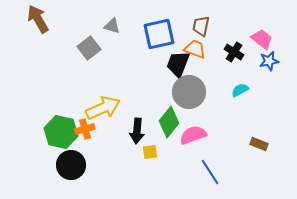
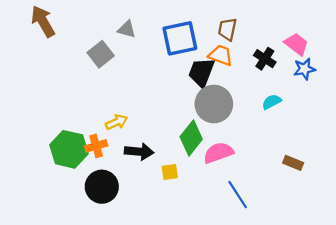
yellow arrow: (103, 108) -> (116, 122), size x0.6
black arrow: (137, 131) -> (139, 152), moved, turned -90
black circle: (71, 165) -> (102, 187), moved

